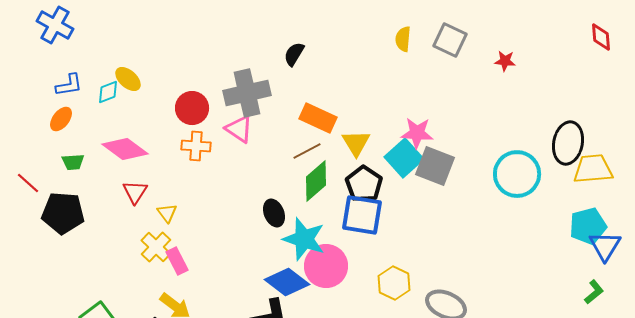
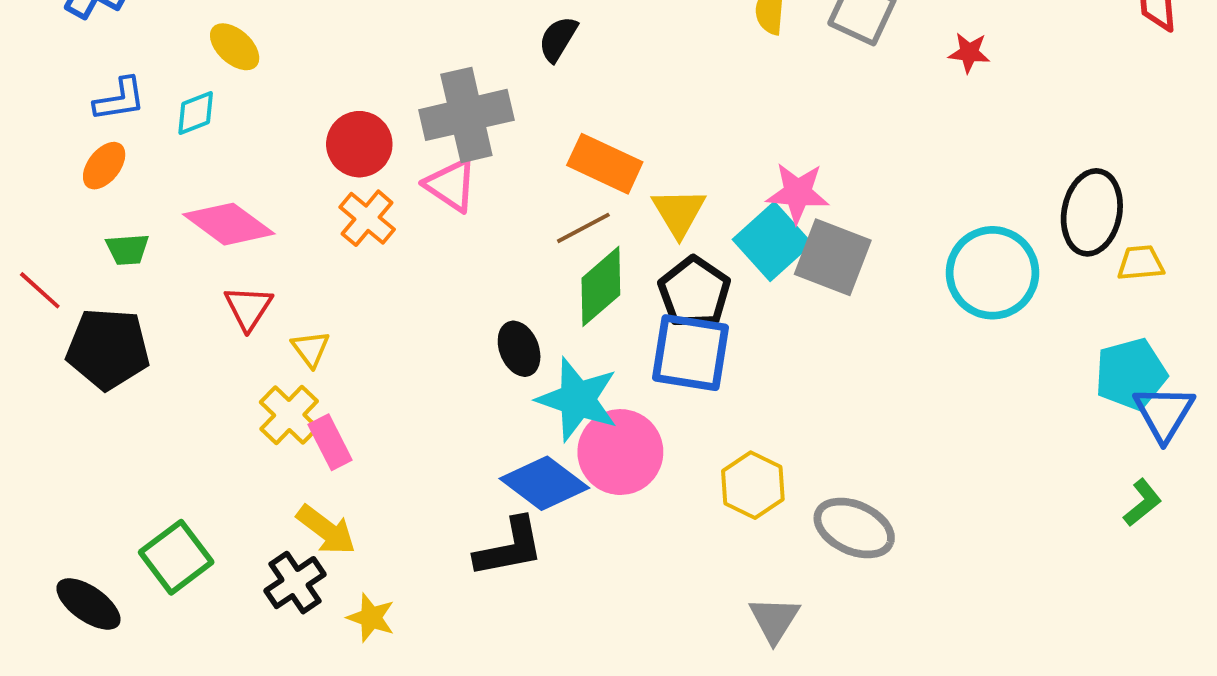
yellow ellipse: (128, 79) -> (235, 47), moved
orange cross: (196, 146) -> (367, 218), turned 36
yellow trapezoid: (593, 169) -> (1141, 263), size x0.6

